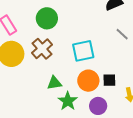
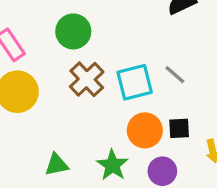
gray line: (122, 34) -> (175, 75), moved
brown cross: (42, 49) -> (87, 79), moved
green triangle: (54, 83) -> (57, 165), moved

